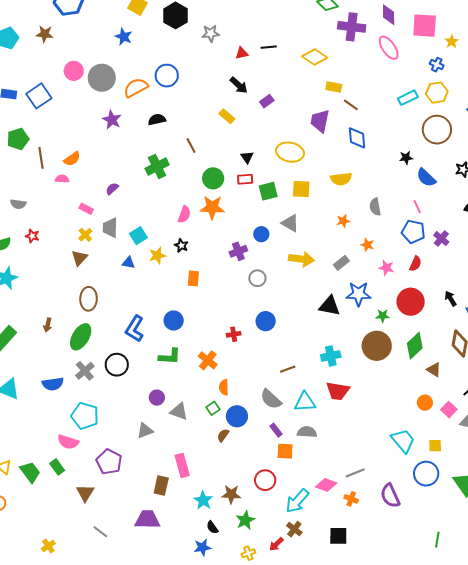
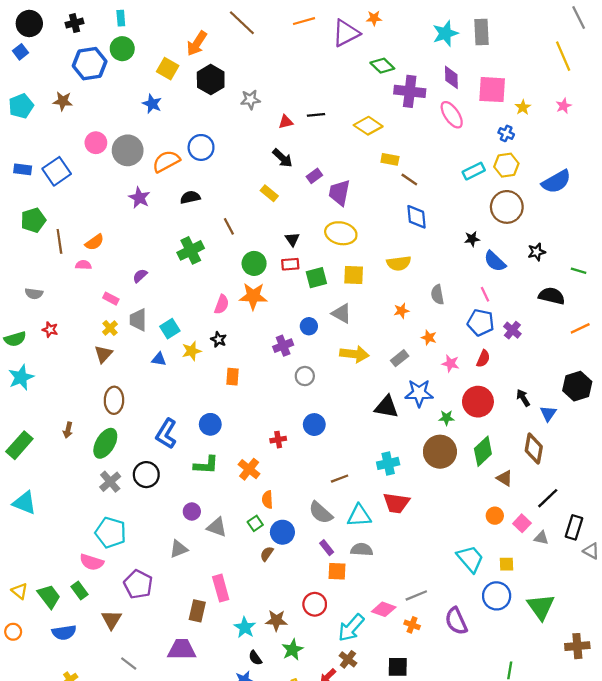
purple trapezoid: (320, 121) -> (339, 193), moved
blue semicircle: (53, 384) -> (64, 632), moved

